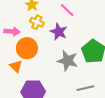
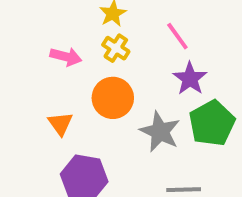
purple star: (59, 32) -> (190, 79), moved
orange circle: (27, 48) -> (113, 98), moved

